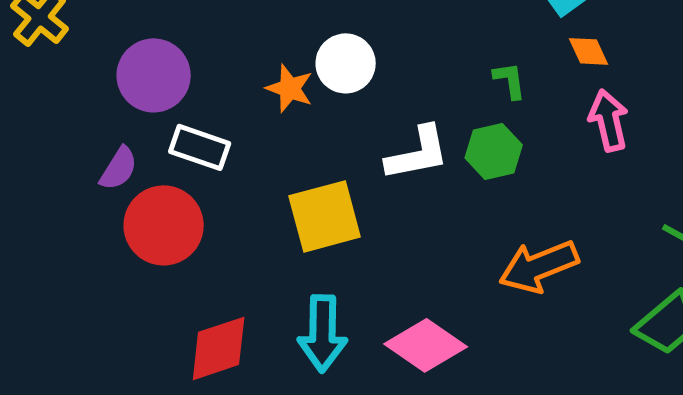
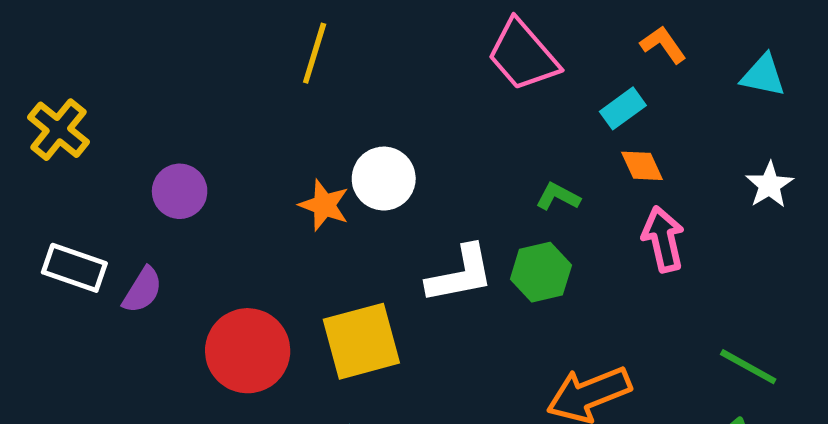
purple circle: (154, 75) -> (180, 191), size x0.7
green L-shape: (510, 80) -> (558, 197), turned -54
white rectangle: (200, 147) -> (74, 268), moved
red circle: (164, 225) -> (248, 351), moved

